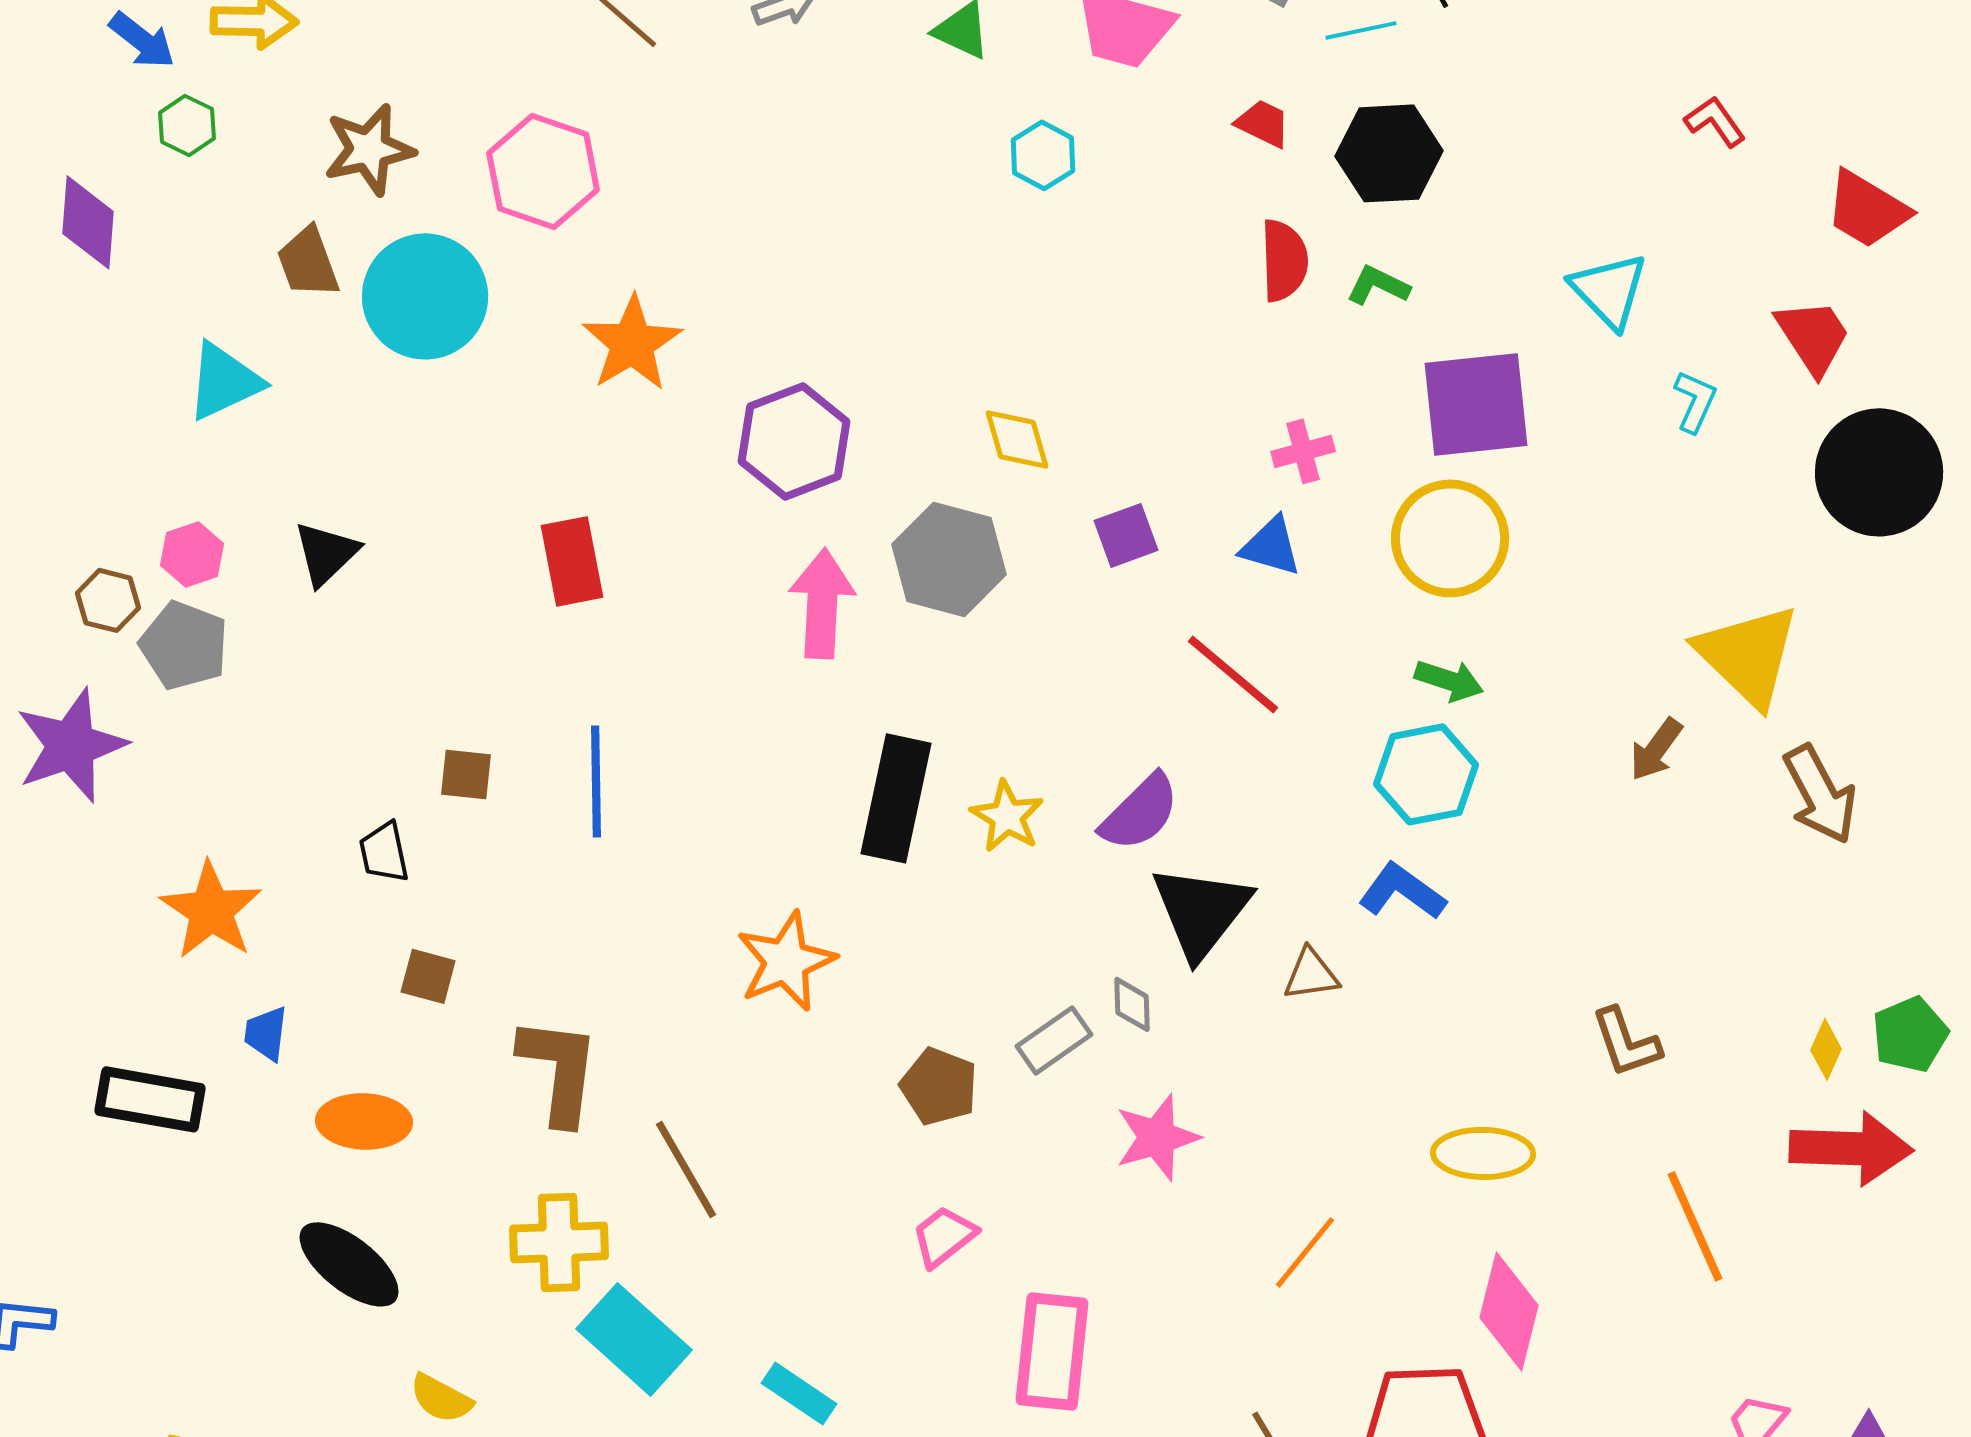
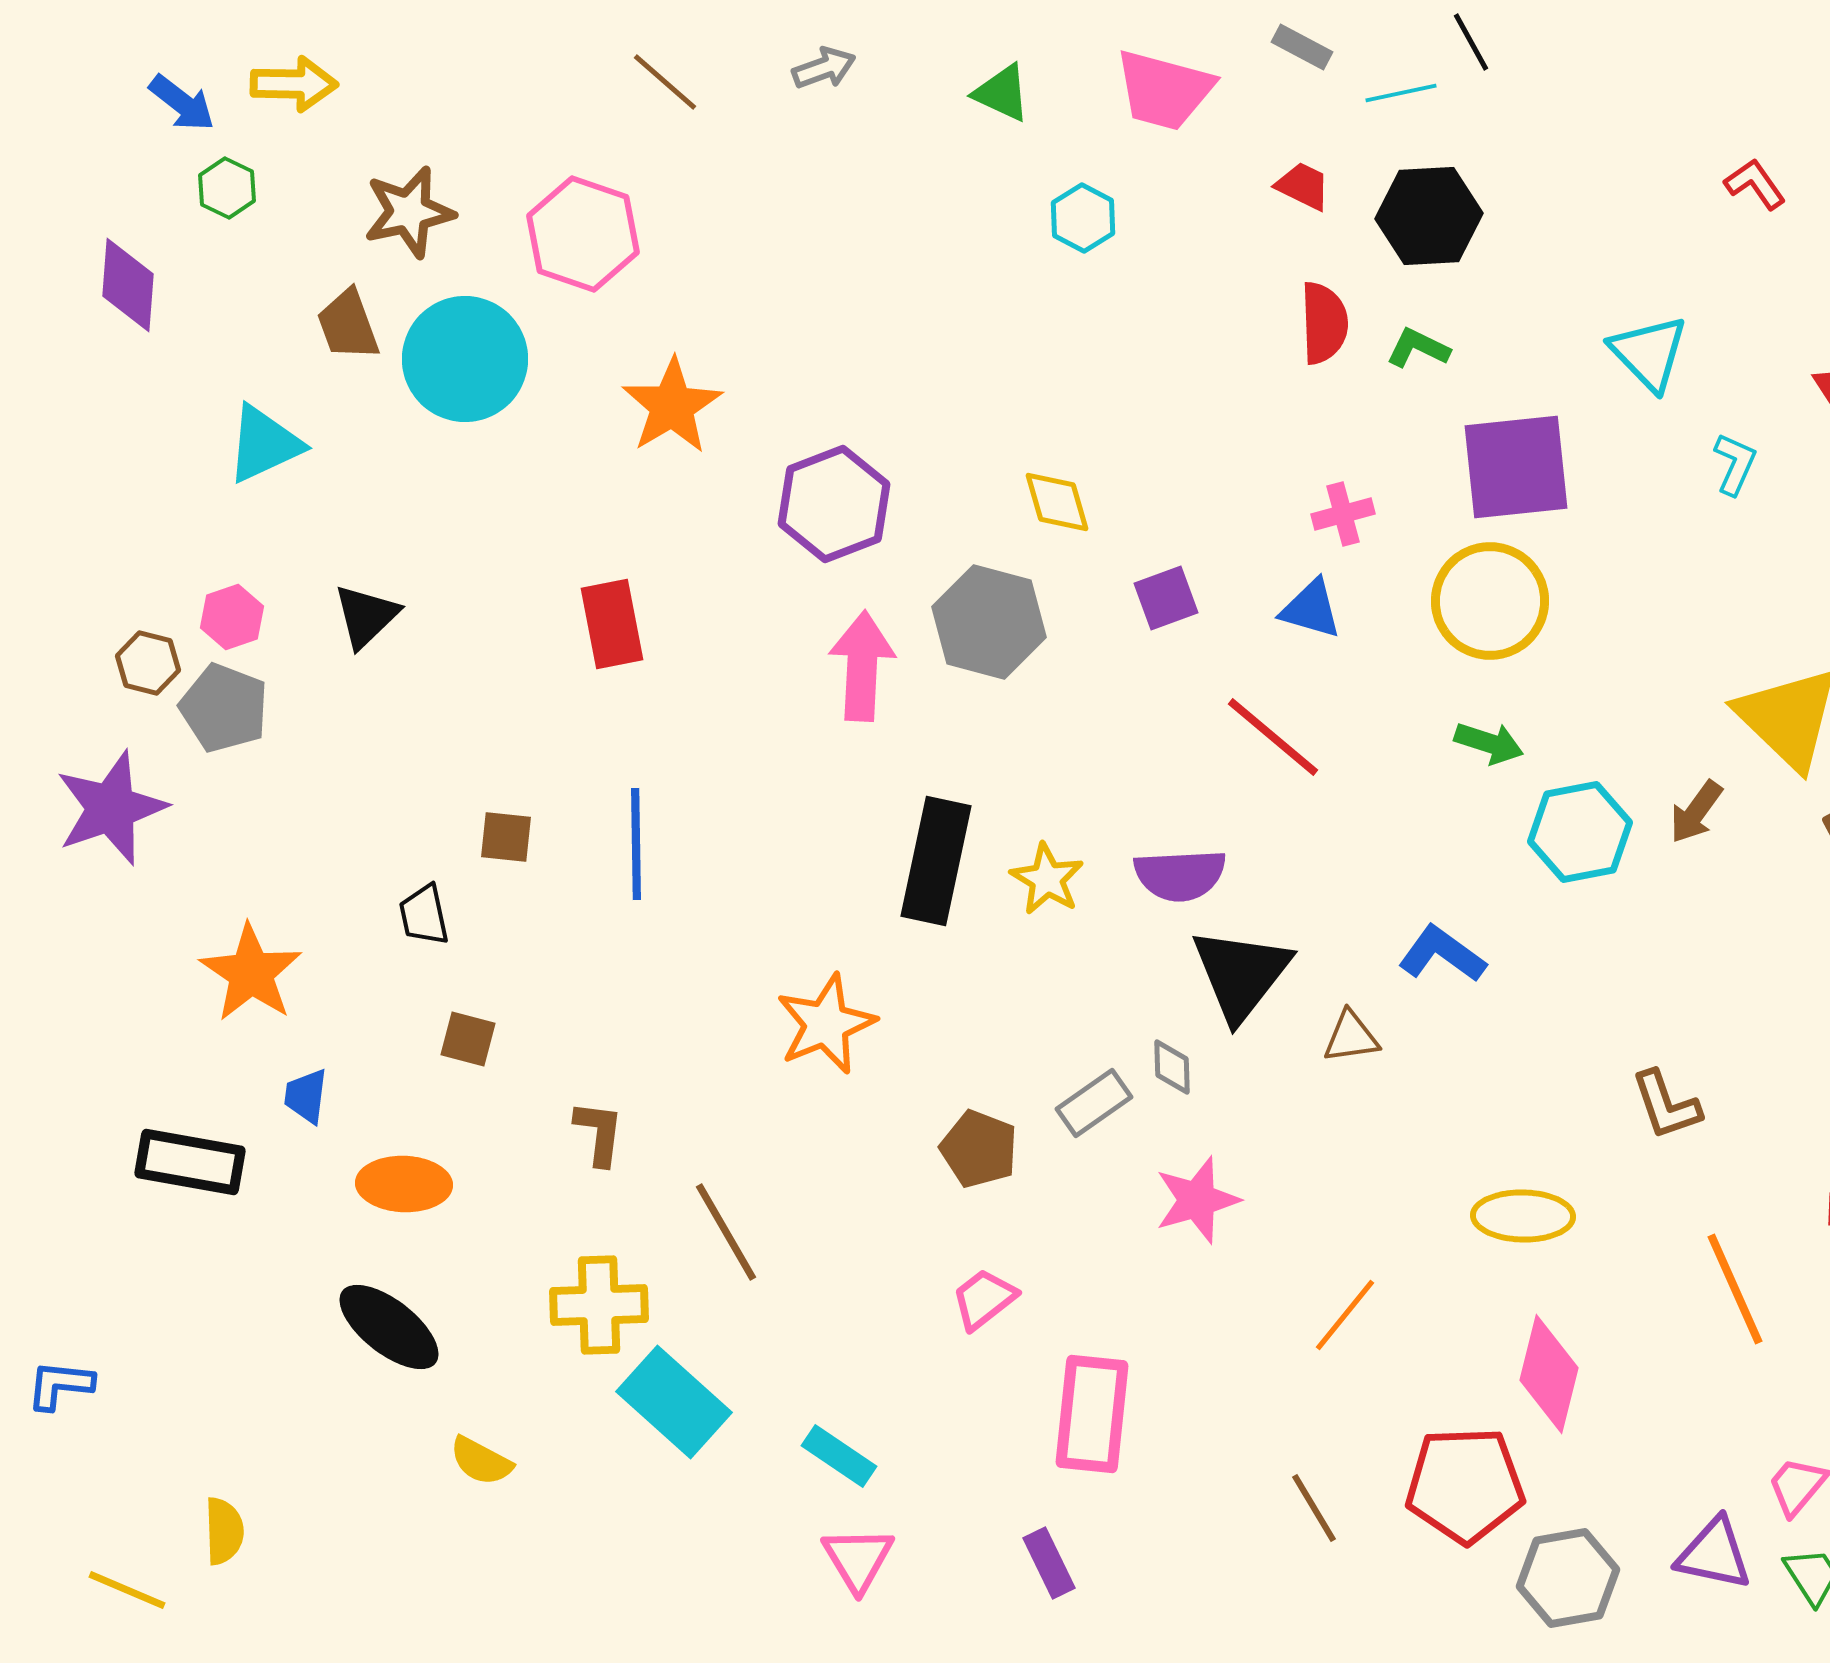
cyan hexagon: (1426, 774) -> (1580, 832), moved
purple semicircle: (1140, 812) -> (1180, 875), turned 42
brown L-shape: (559, 1070) -> (599, 1133), size x0.6

